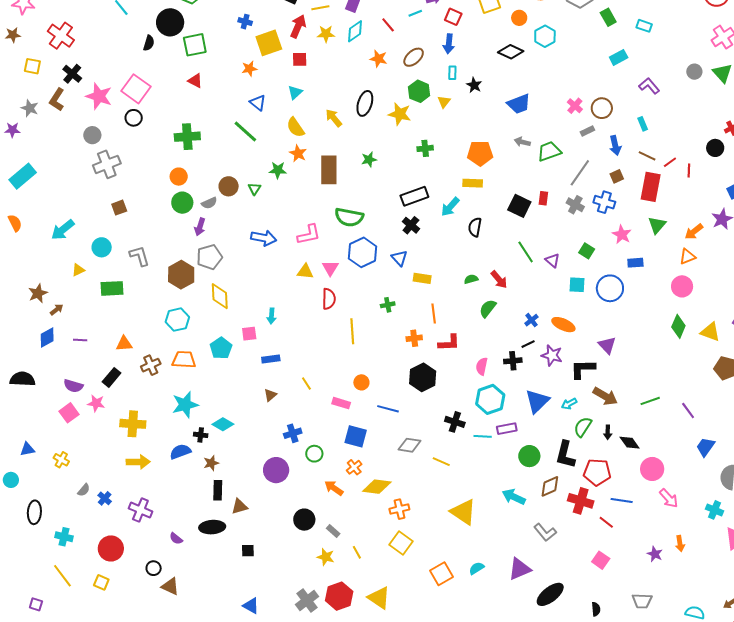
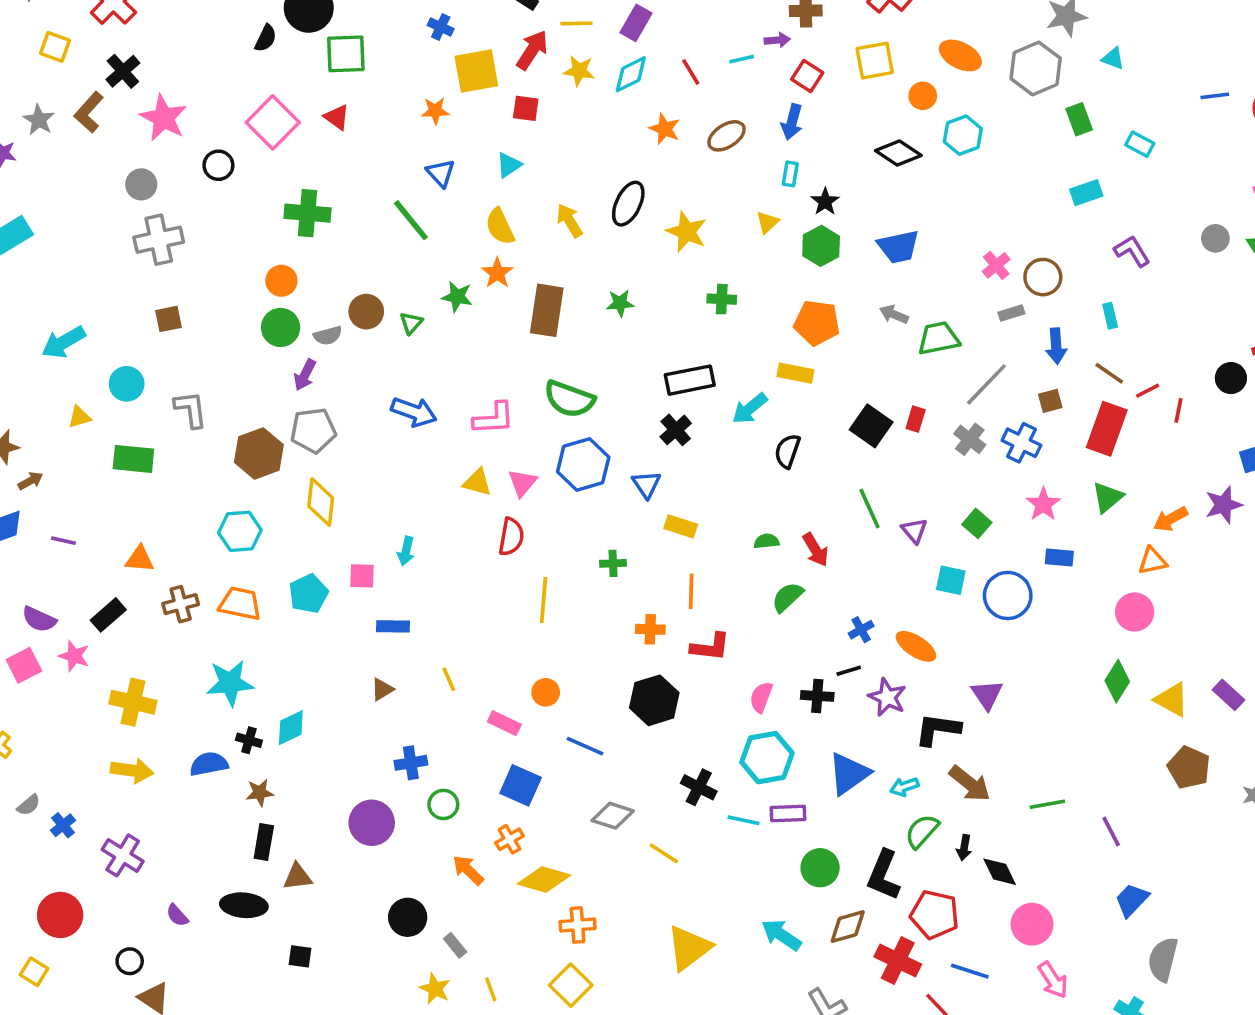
pink square: (136, 89) -> (273, 122), moved
green hexagon: (419, 91) -> (821, 246), moved
cyan diamond: (223, 424) -> (291, 728), turned -65
yellow triangle: (463, 512) -> (689, 948), turned 40

